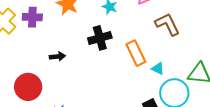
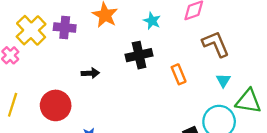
orange rectangle: (136, 53) -> (179, 74), size x0.7
cyan triangle: (158, 69) -> (223, 80), moved, turned 32

